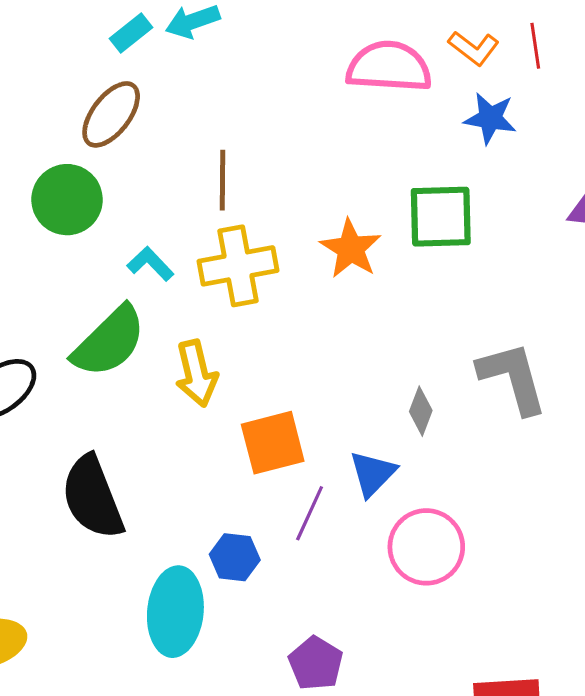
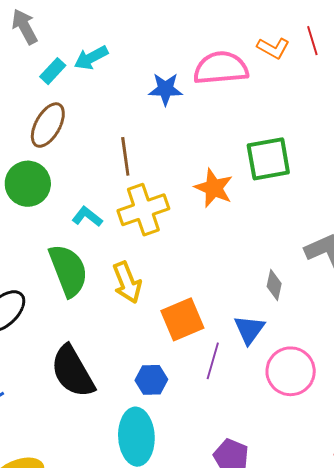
blue star: (490, 118) -> (165, 89), moved
green semicircle: (109, 342) -> (68, 270), turned -58
blue hexagon: (235, 557) -> (151, 380), moved

